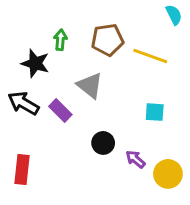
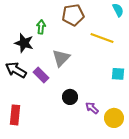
brown pentagon: (108, 40) -> (73, 15), moved
gray triangle: (90, 85) -> (61, 58), turned 36
cyan square: (155, 112) -> (118, 74), moved

